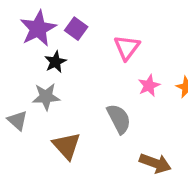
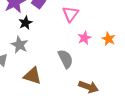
gray star: (46, 97) -> (19, 45), turned 30
brown triangle: (67, 146) -> (32, 76), turned -30

